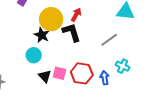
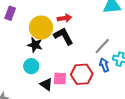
red arrow: (76, 15) -> (64, 18), turned 64
gray line: (109, 40) -> (102, 46), moved
blue arrow: (105, 78) -> (104, 65), moved

